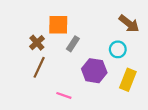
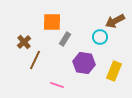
brown arrow: (129, 24) -> (115, 21), turned 114
brown cross: (37, 43) -> (24, 42), moved
cyan circle: (118, 49) -> (100, 37), moved

